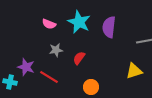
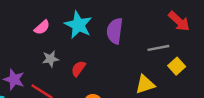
pink semicircle: (49, 24) -> (42, 27), turned -64

